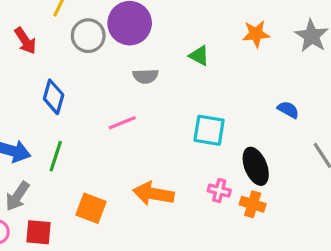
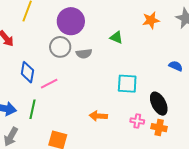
gray circle: (88, 36) -> (60, 47), moved
pink line: (122, 123) -> (49, 84), moved
orange arrow: (153, 194) -> (98, 116), moved, size x0.7

